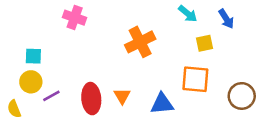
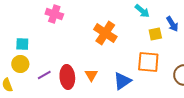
blue arrow: (226, 19) -> (172, 24), moved
orange cross: (140, 42) -> (105, 33), turned -30
purple line: (51, 96) -> (44, 75), moved
blue triangle: (162, 104) -> (122, 81), turned -30

